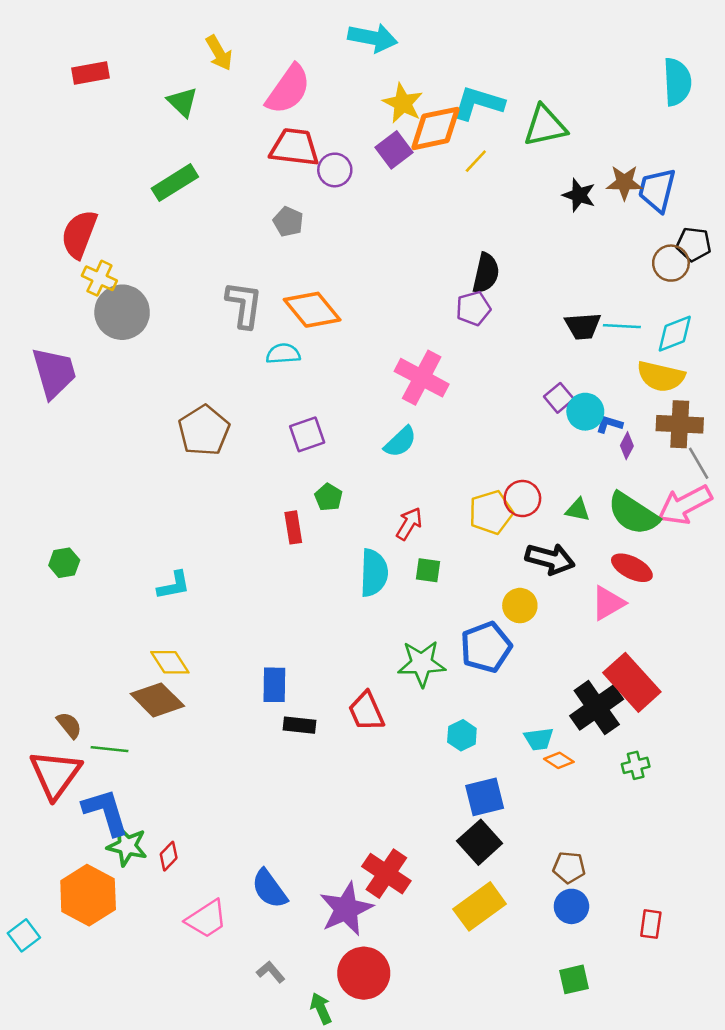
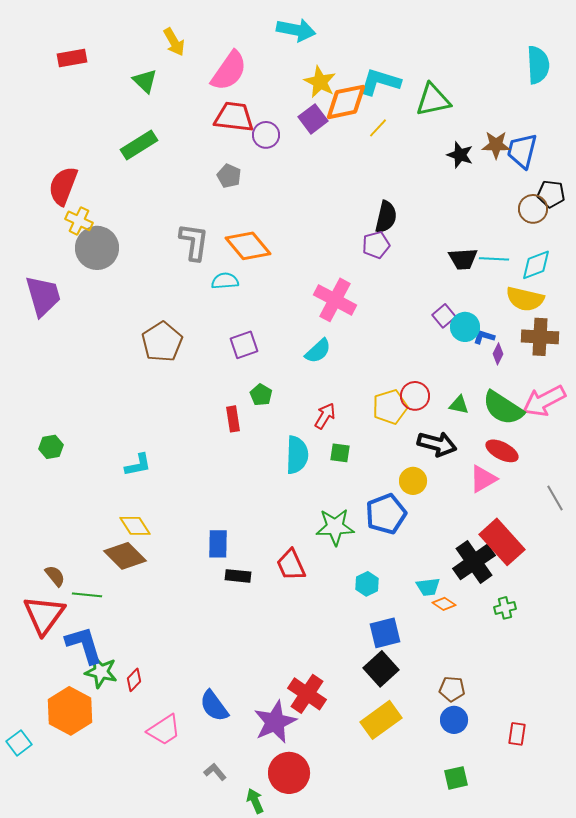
gray line: (699, 463) -> (555, 498), moved

